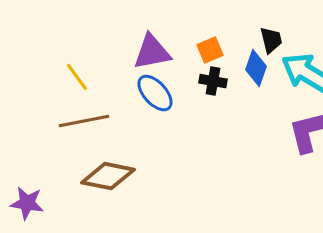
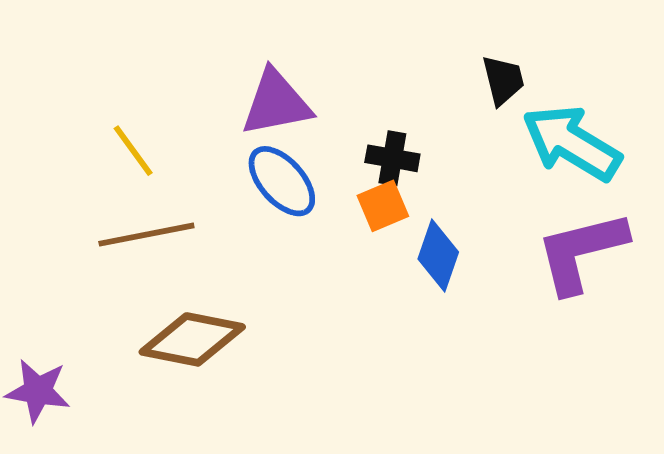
orange square: (210, 50) -> (383, 206), moved
blue diamond: (256, 68) -> (438, 256), moved

